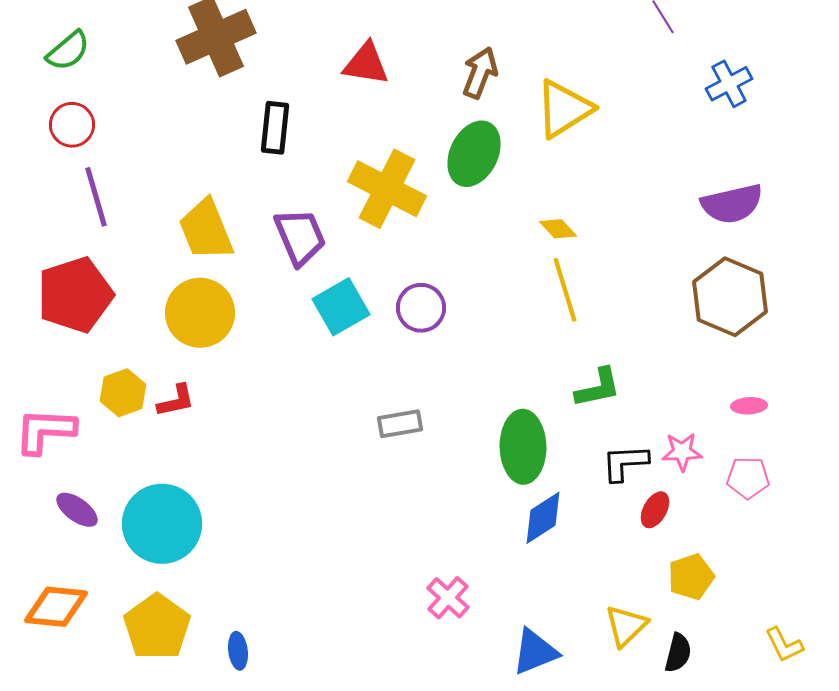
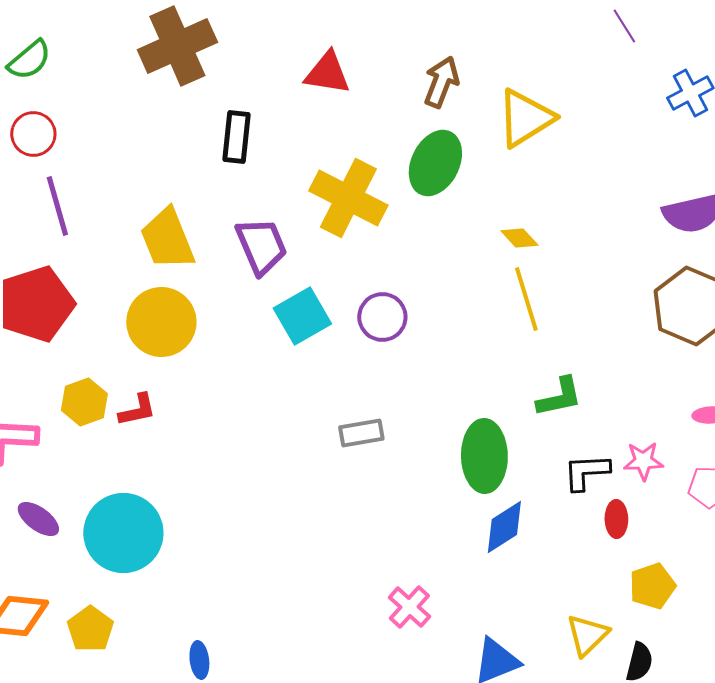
red ellipse: (655, 510) -> (616, 519), turned -30
yellow pentagon: (157, 627) -> (90, 629), moved, size x0.7

